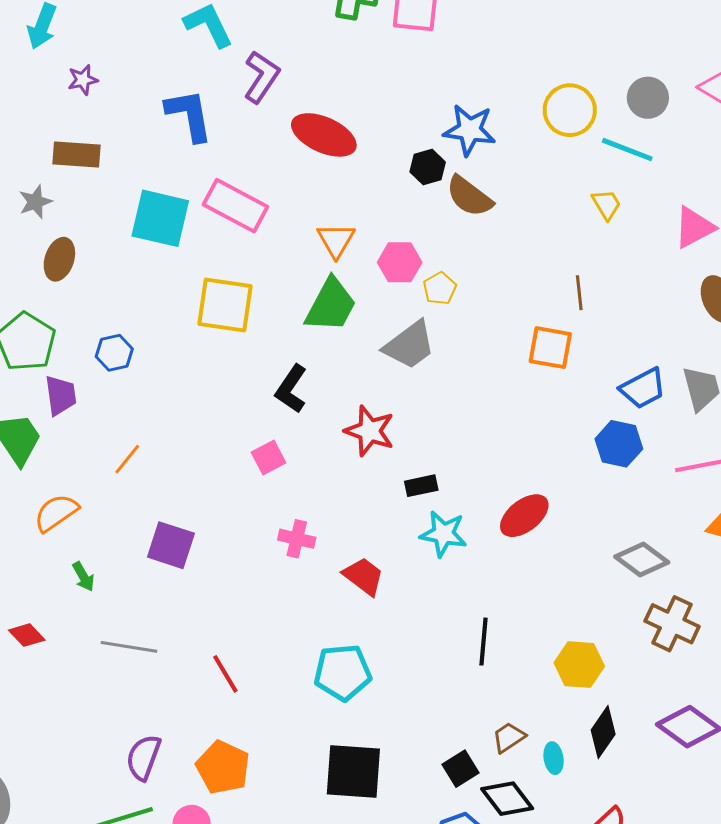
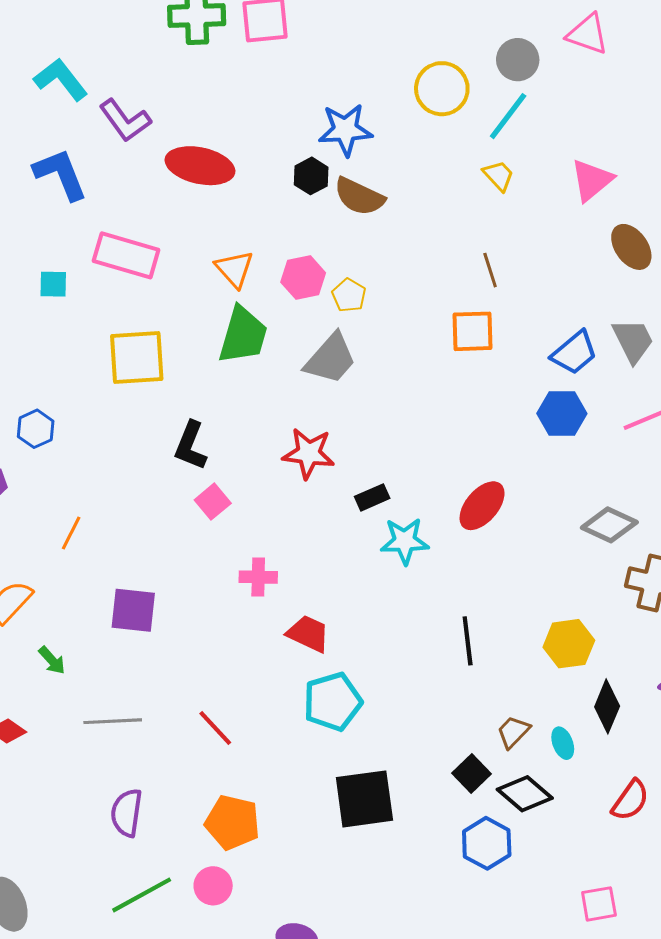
purple L-shape: (262, 77) -> (125, 120), turned 122
cyan line: (627, 150) -> (508, 116), turned -62
cyan square: (160, 218) -> (53, 284), size x0.5
black L-shape: (291, 389) -> (191, 446), moved
red trapezoid: (364, 576) -> (308, 634), moved
purple semicircle: (143, 757) -> (127, 813), moved

